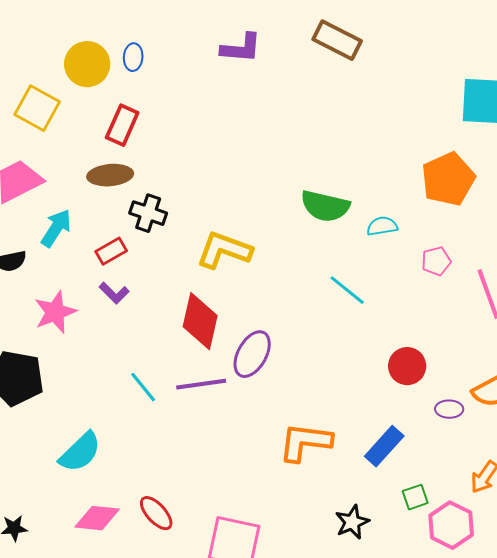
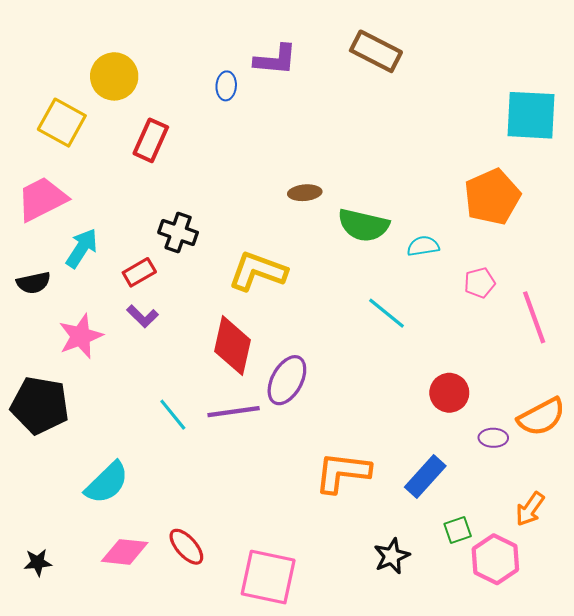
blue ellipse: (133, 57) -> (226, 86), moved
brown ellipse: (110, 175) -> (305, 193), moved, size x0.7

